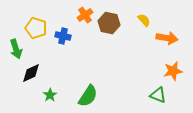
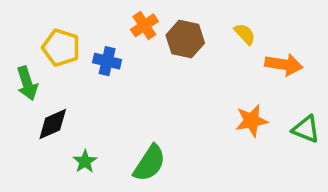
orange star: (173, 71) -> (252, 121), moved
green triangle: (158, 95) -> (306, 129), moved

